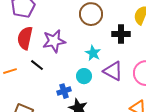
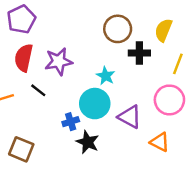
brown circle: (91, 14) -> (118, 29), moved
purple triangle: (113, 71) -> (130, 117), moved
cyan circle: (84, 76) -> (95, 104), size x1.6

